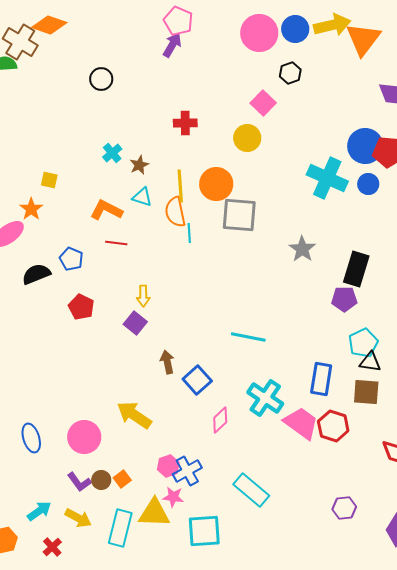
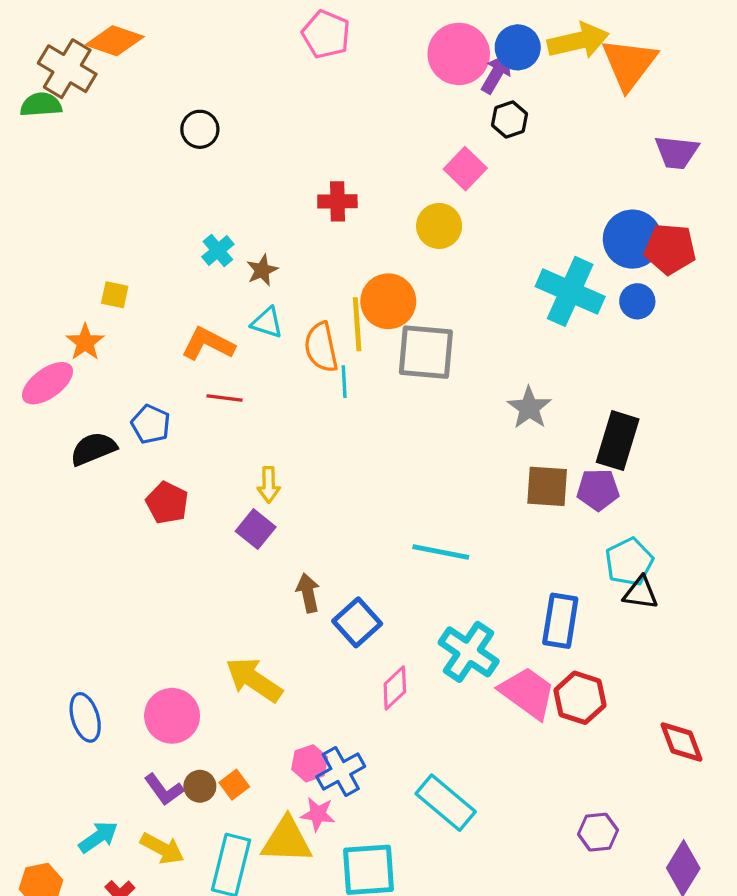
purple arrow: (172, 45) -> (496, 74), moved
yellow line: (180, 186) -> (357, 324), moved
brown square: (366, 392) -> (547, 486), moved

